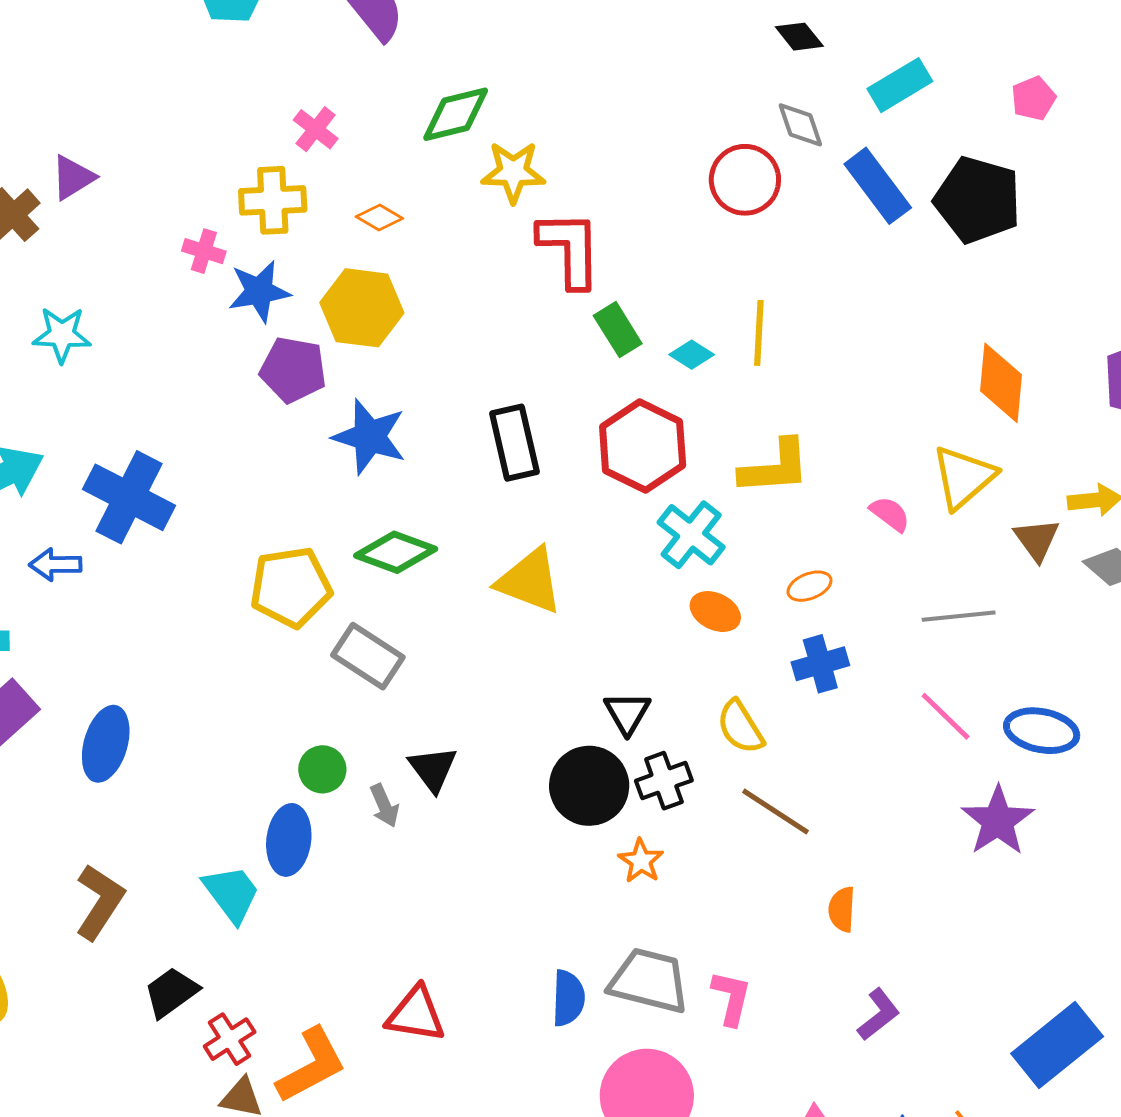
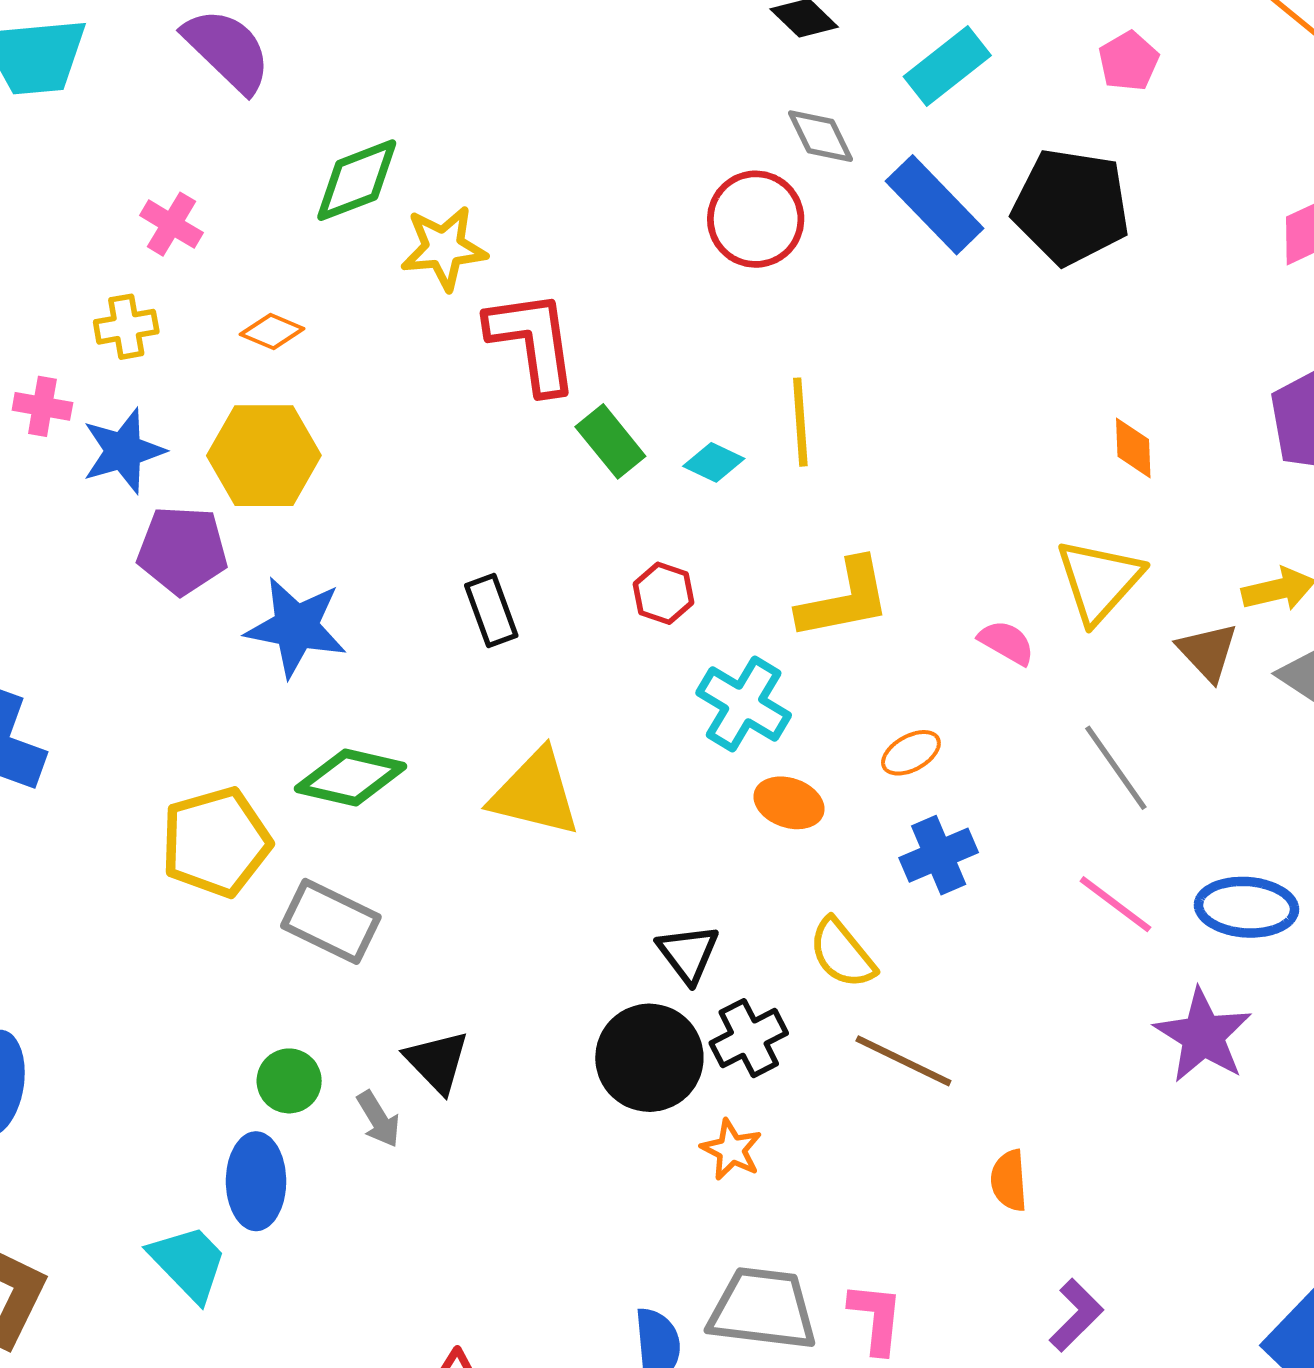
yellow cross: (273, 200) -> (126, 327), size x0.7
orange diamond: (1001, 383) -> (1133, 448), size x0.6
black rectangle: (514, 443) -> (491, 610), size x0.7
red hexagon: (643, 446) -> (663, 593), size x0.5
gray line: (959, 616) -> (1116, 768), turned 68

